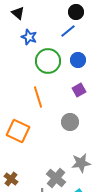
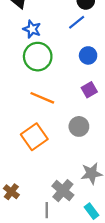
green circle: (48, 61) -> (38, 57), moved
orange line: (38, 97) -> (42, 98), turned -50
orange square: (18, 131) -> (34, 137), moved, turned 30

